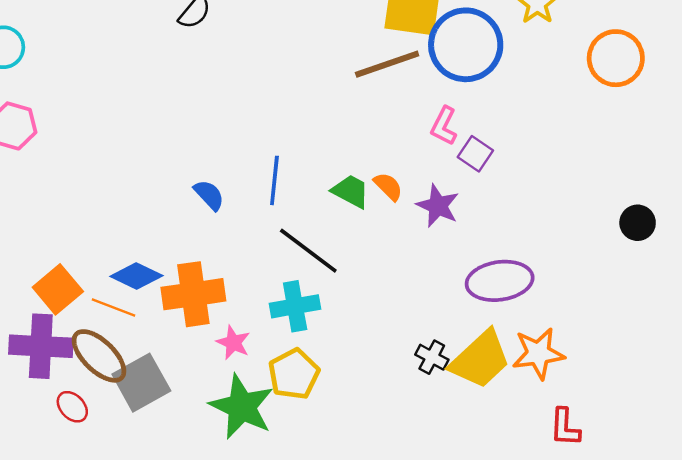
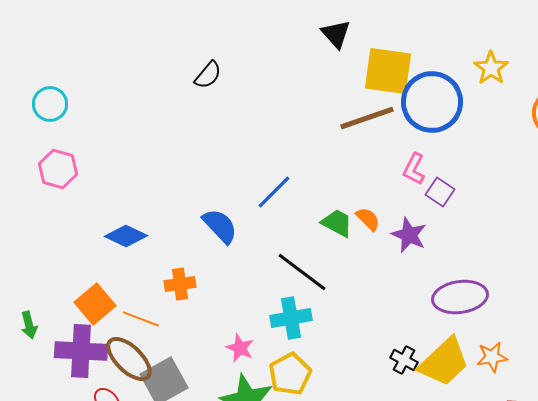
blue line: (274, 180) -> (274, 192), moved, turned 39
blue semicircle: (209, 195) -> (220, 226), size x1.4
blue diamond: (136, 276) -> (126, 236), moved
orange cross: (193, 294) -> (180, 284), moved, size x0.6
orange star: (538, 353) -> (492, 357), size x0.7

